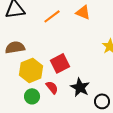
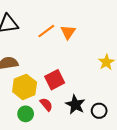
orange triangle: (83, 12) -> (68, 32), moved, turned 42
black circle: (102, 101) -> (99, 111), moved

